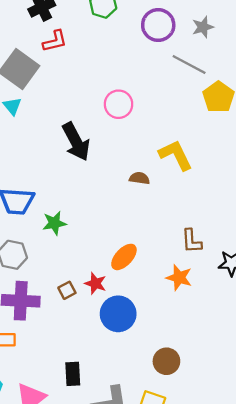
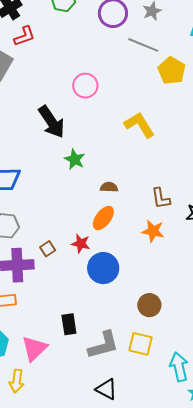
brown semicircle: (139, 178) -> (109, 187), moved
green star: (54, 223) -> (75, 159), moved, turned -30
brown square: (67, 290) -> (48, 249), moved

